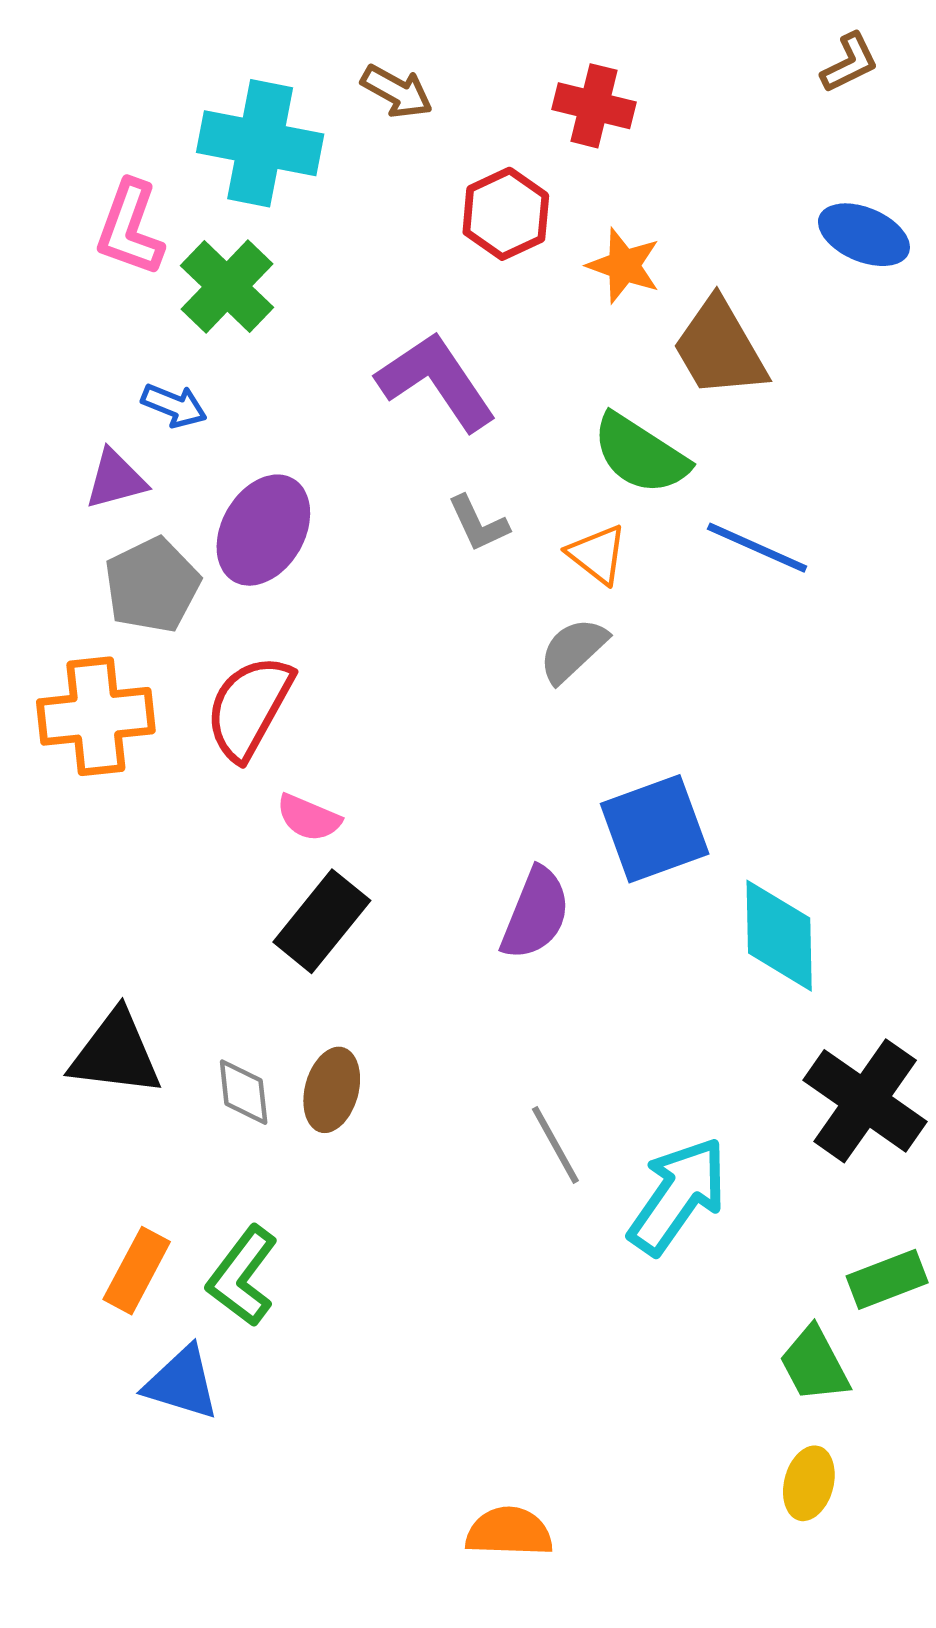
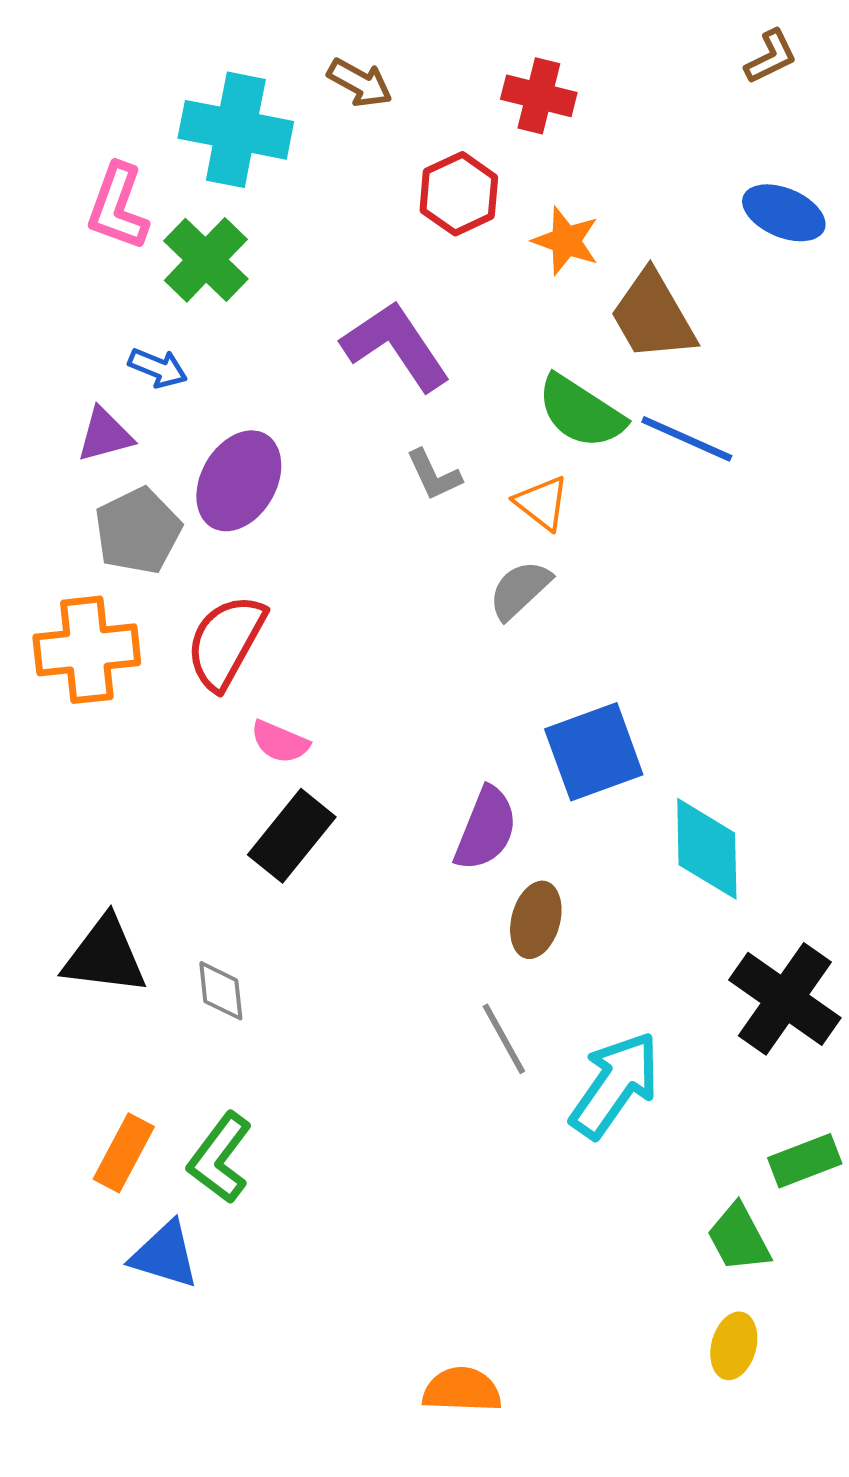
blue line: (757, 548) -> (687, 439), moved
brown ellipse: (332, 1090) -> (536, 920), moved

